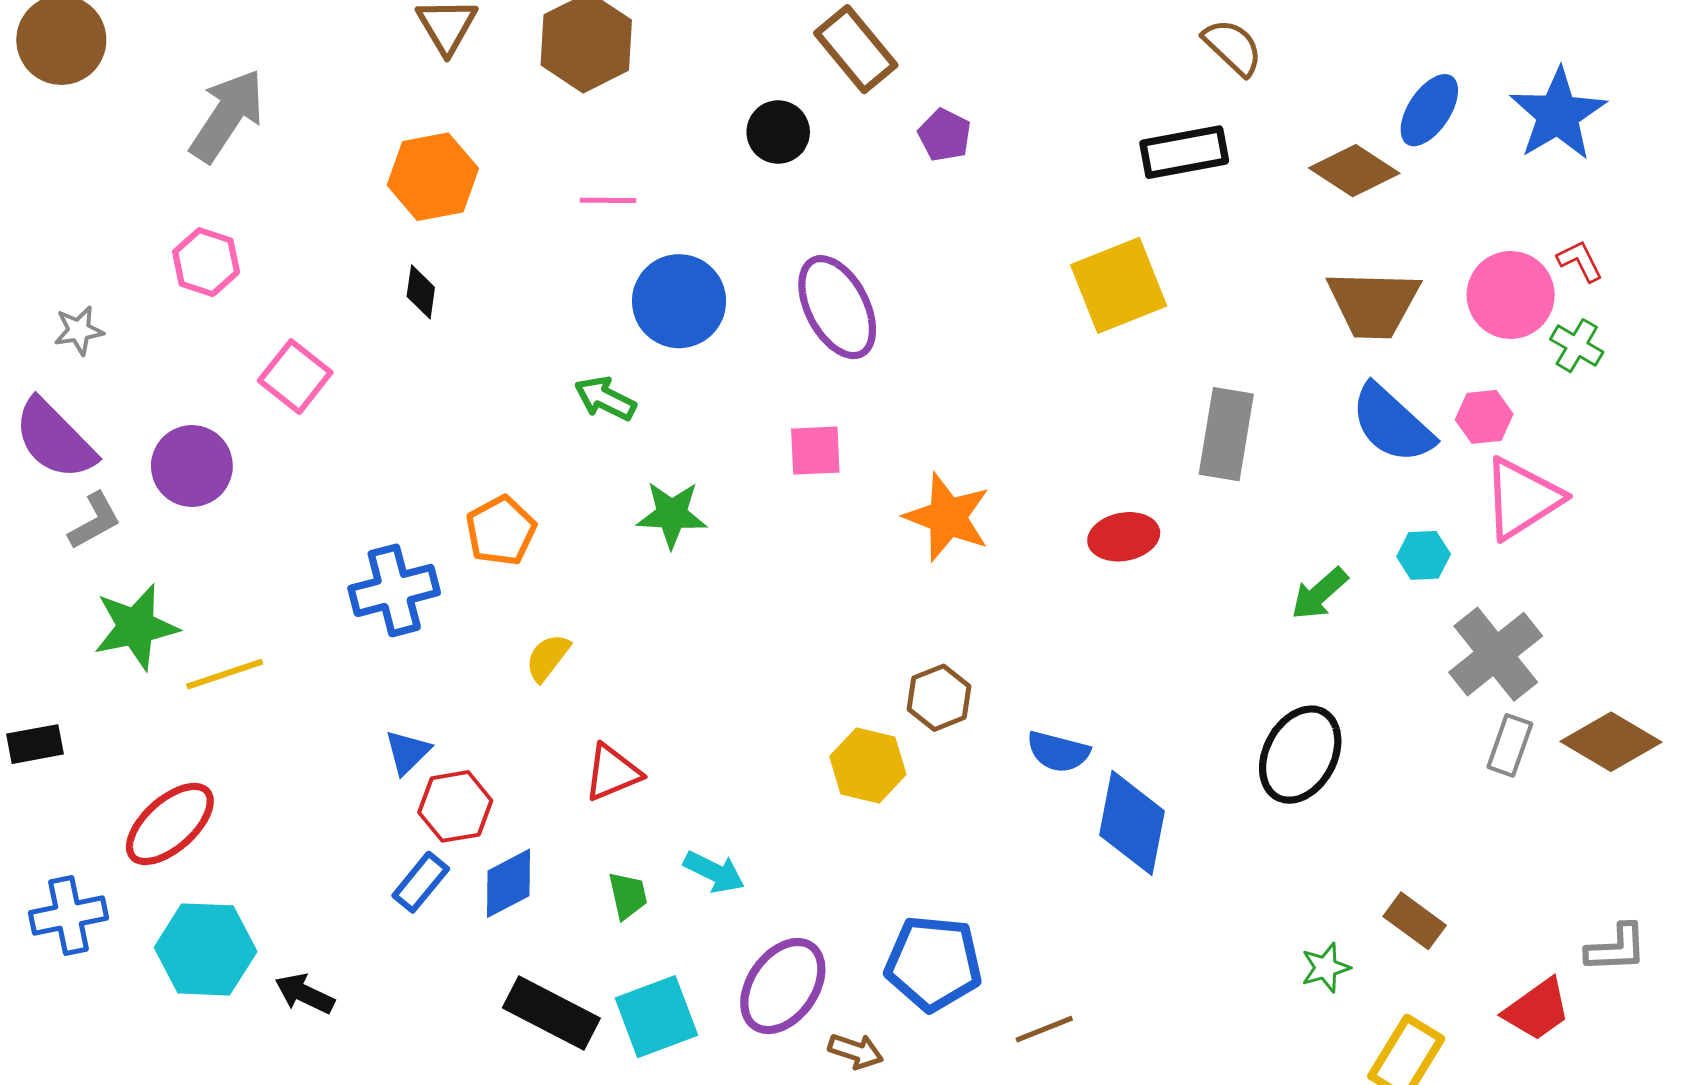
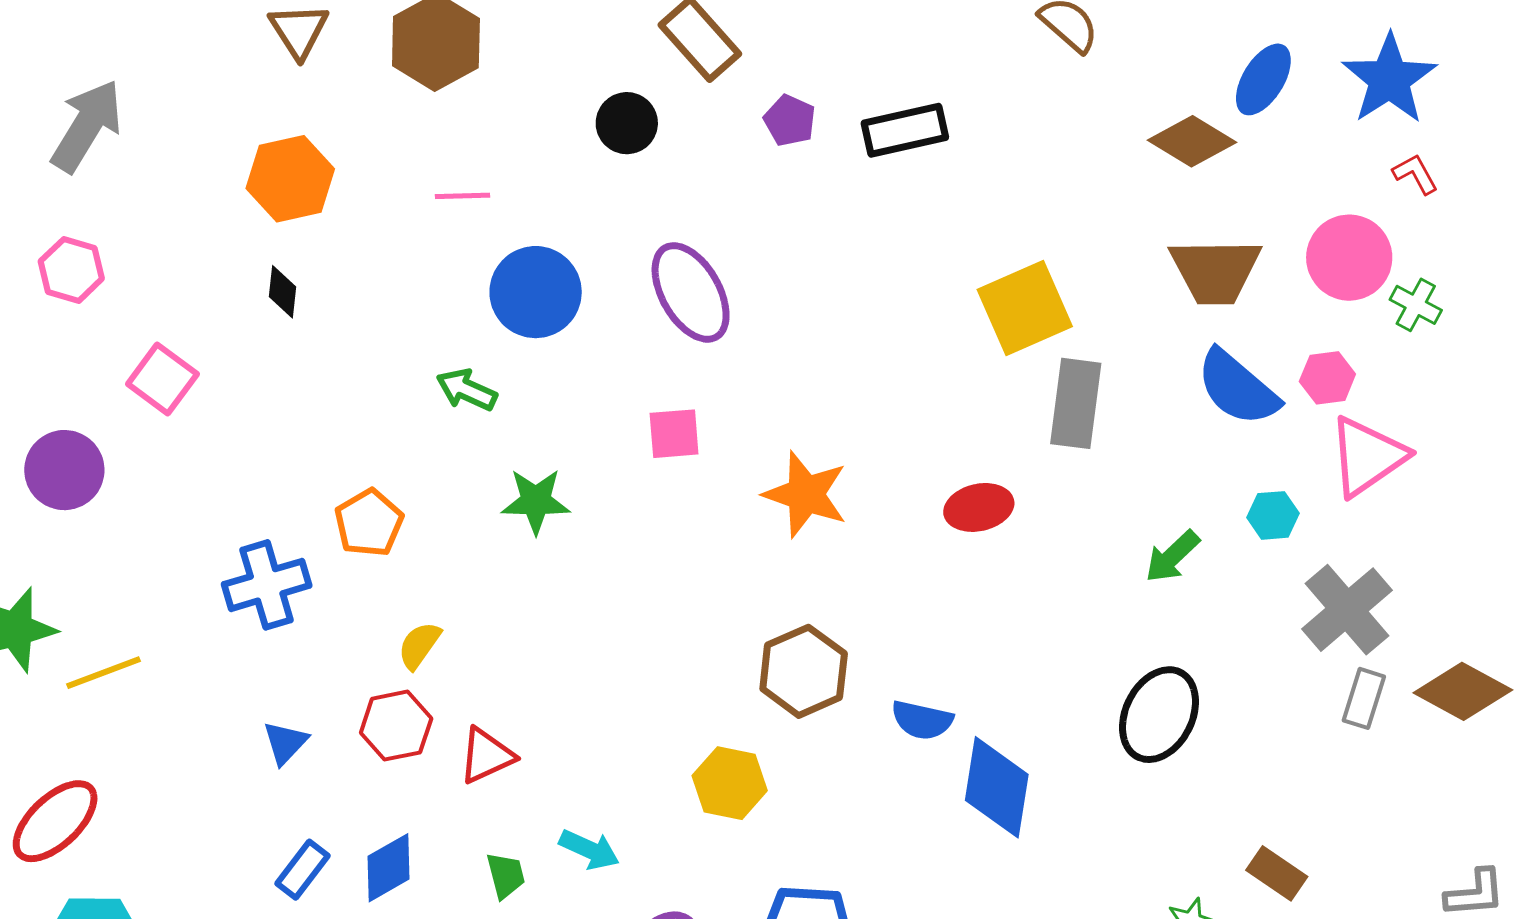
black rectangle: (1184, 152) -> (905, 130), moved
red L-shape: (1580, 261) -> (1415, 174), moved
yellow square: (1119, 285) -> (1025, 308), moved
brown hexagon: (939, 698) -> (804, 671), size x1.4
yellow hexagon: (868, 765) -> (730, 783), moved
red hexagon: (455, 806) -> (396, 726), moved

